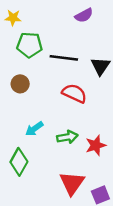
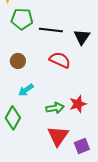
brown circle: (20, 84) -> (18, 61), moved
green arrow: (67, 137) -> (55, 108), moved

